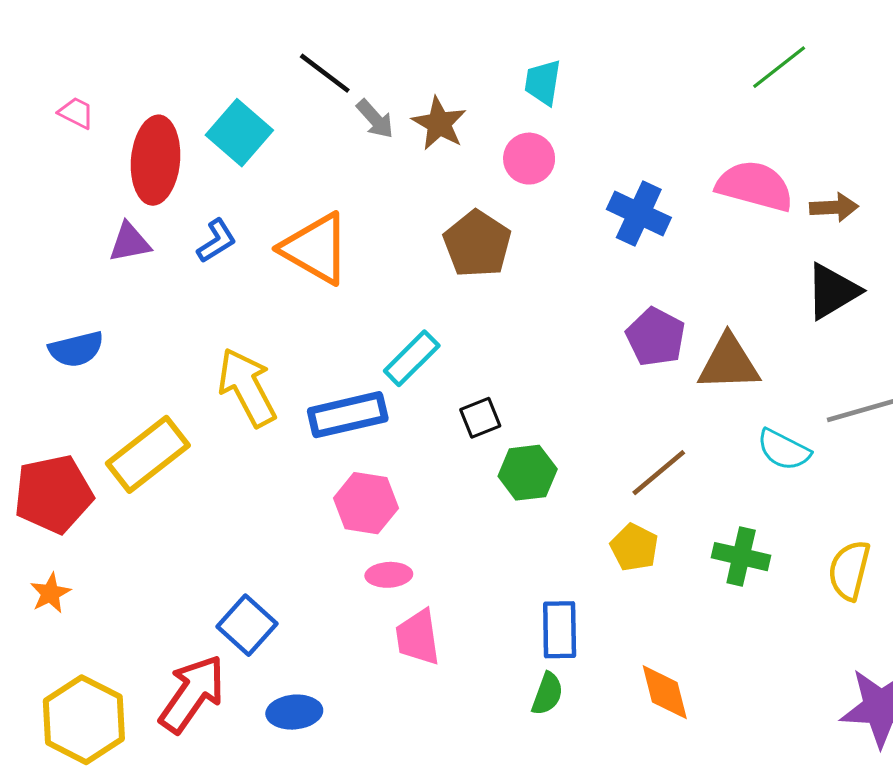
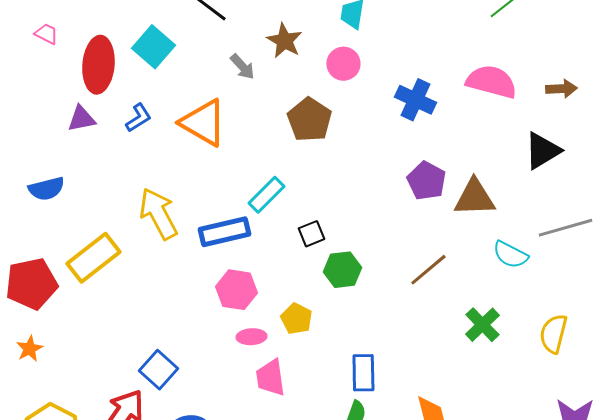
gray arrow: (375, 119) -> (242, 67), moved
brown arrow: (834, 207) -> (561, 89), moved
yellow pentagon: (634, 547) -> (296, 319), moved
green cross: (741, 557) -> (482, 325), turned 33

